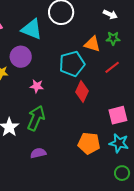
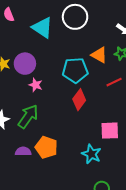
purple circle: (21, 57) -> (25, 64), moved
orange pentagon: (89, 143) -> (46, 147), moved
cyan star: (119, 143) -> (91, 154), moved

